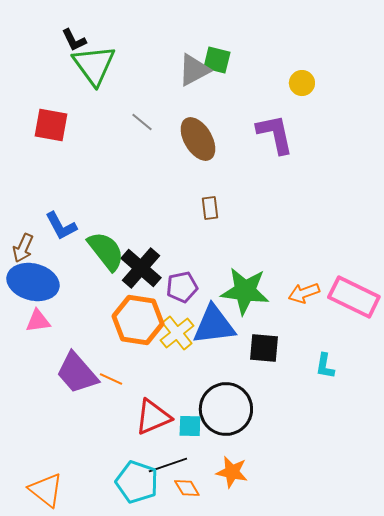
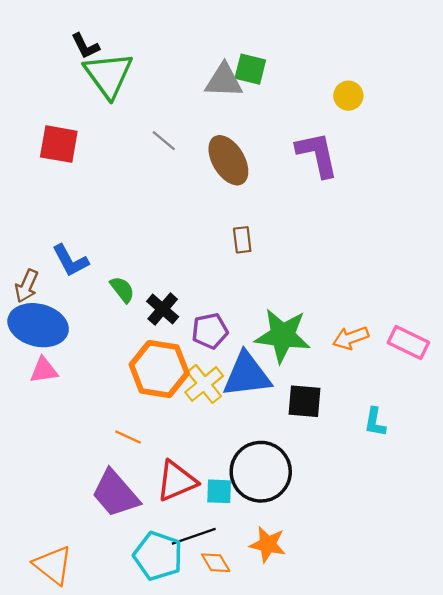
gray triangle: (194, 70) -> (224, 81), turned 30
green semicircle: (106, 251) -> (122, 289), size x0.6
black cross: (141, 268) -> (163, 309), size x0.7
pink rectangle: (354, 297) -> (408, 342), size x0.7
purple trapezoid: (77, 373) -> (115, 494), moved

